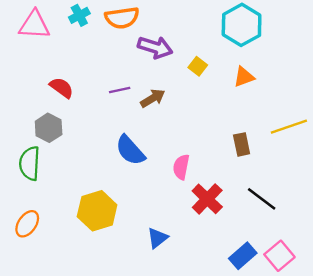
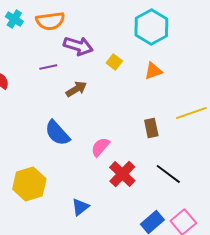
cyan cross: (79, 15) -> (14, 19), turned -30
purple line: (120, 90) -> (48, 67), moved
pink semicircle: (181, 167) -> (100, 147), turned 30

